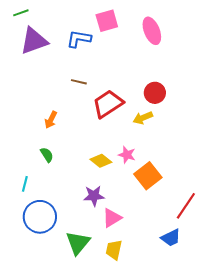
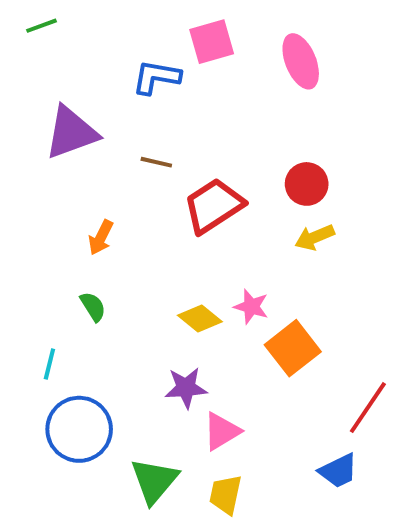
purple triangle: (34, 41) -> (71, 133), moved
yellow arrow: (143, 118) -> (315, 237), moved

